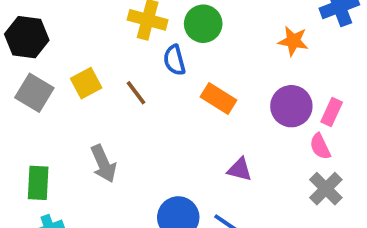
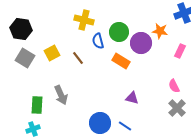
green circle: (203, 24) -> (119, 32), moved
purple circle: (291, 106) -> (141, 43), moved
pink rectangle: (332, 112) -> (180, 51), moved
green rectangle: (38, 183) -> (37, 105), moved

